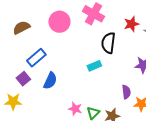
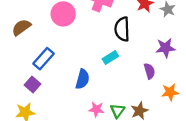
blue semicircle: (50, 81) -> (83, 79), moved
purple semicircle: (126, 92) -> (149, 71), moved

